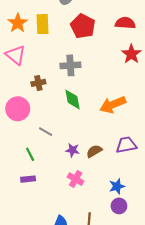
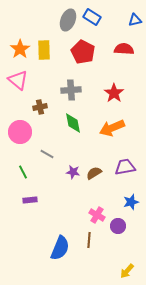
red star: (131, 54) -> (114, 93), moved
green line: (30, 154) -> (23, 172), moved
pink cross: (76, 179) -> (97, 215), moved
blue star: (117, 186) -> (131, 202), moved

